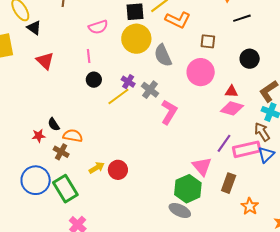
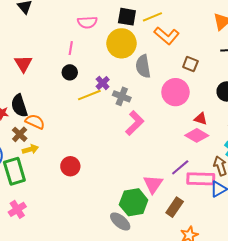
red triangle: (45, 61) -> (23, 64), moved
gray cross: (150, 90) -> (122, 96), turned -30
black semicircle: (54, 124) -> (19, 106), size x1.6
yellow arrow: (97, 168) -> (30, 149), moved

